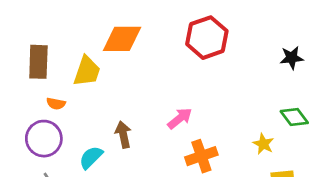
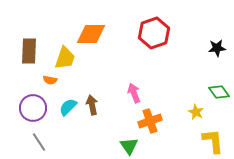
orange semicircle: (56, 104) -> (50, 80), moved
pink arrow: (180, 118) -> (134, 93), turned -72
cyan semicircle: (91, 157) -> (68, 107), moved

